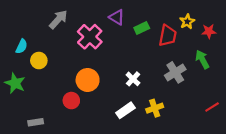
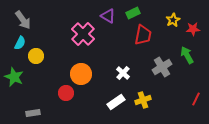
gray arrow: (58, 19) -> (23, 20), moved, turned 102
green rectangle: (142, 28) -> (133, 13), moved
red trapezoid: (168, 36) -> (143, 35), moved
red line: (212, 107) -> (196, 99), turned -32

